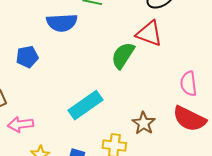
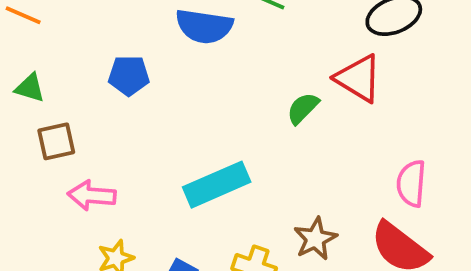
green semicircle: (123, 55) -> (303, 108), size x0.7

